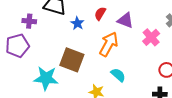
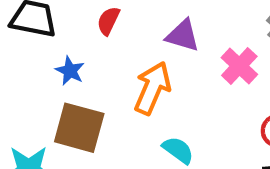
red semicircle: (100, 14) -> (108, 21), moved
blue star: (77, 23) -> (70, 71), moved

